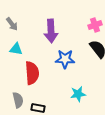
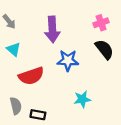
cyan triangle: (16, 49) -> (14, 49), turned 32
red semicircle: (32, 73) -> (31, 76), turned 75

